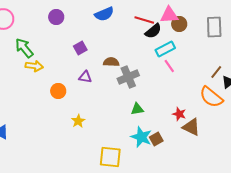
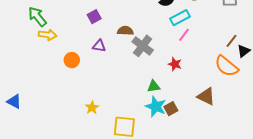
pink line: (169, 66) -> (184, 35), turned 72
gray cross: (128, 77) -> (143, 46), turned -30
green triangle: (137, 109) -> (154, 86), moved
red star: (179, 114) -> (175, 64), moved
yellow star: (78, 121) -> (92, 108), moved

